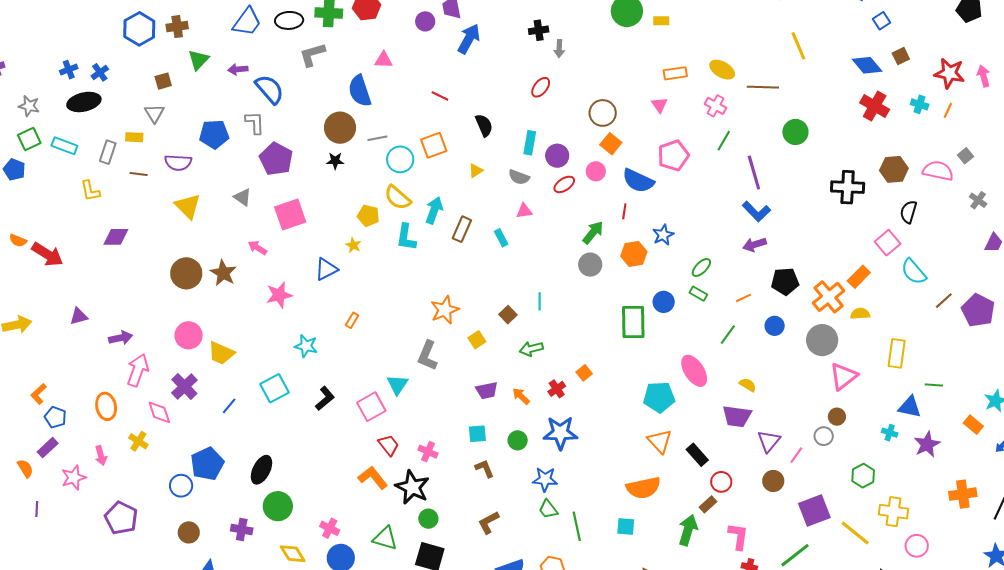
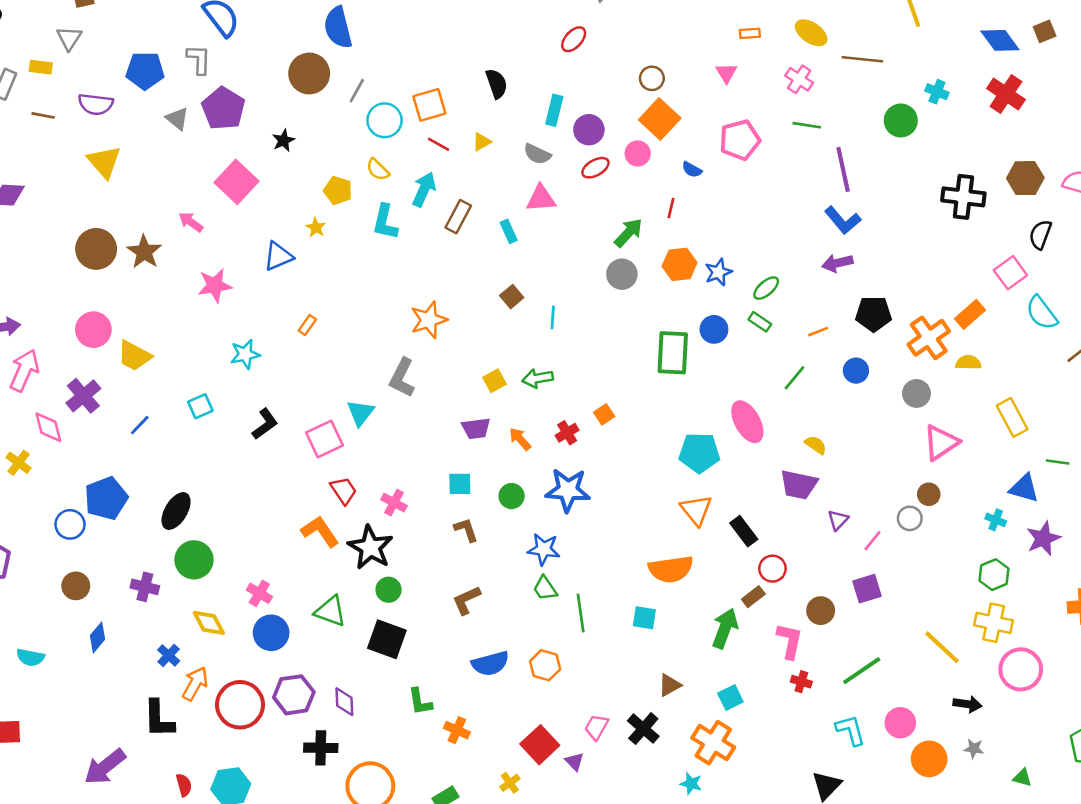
orange rectangle: (675, 73) -> (750, 33), size x0.7
red line: (440, 96) -> (438, 144), moved
cyan cross: (920, 104) -> (937, 92), moved
brown circle: (603, 113) -> (652, 78), size x0.7
gray line: (377, 138) -> (357, 91), turned -54
green line: (724, 141) -> (807, 125), turned 65
orange square: (611, 144) -> (660, 119), size x1.4
black star: (335, 161) -> (283, 140), moved, turned -30
blue semicircle: (638, 181) -> (692, 170), size x0.5
gray triangle: (243, 197) -> (177, 119), moved
yellow semicircle: (398, 198) -> (378, 170), size x0.7
pink triangle: (524, 211) -> (541, 198), size x1.4
pink square: (290, 215) -> (236, 182), turned -32
blue star: (663, 235) -> (718, 272), moved
brown square: (508, 315) -> (512, 297), moved
yellow square: (477, 340) -> (495, 381), moved
gray circle: (822, 340) -> (916, 393), size x0.7
cyan star: (306, 346) -> (245, 354), turned -30
yellow rectangle: (897, 353) -> (1012, 417), turned -40
cyan square: (275, 388) -> (200, 406), size x0.7
purple triangle: (769, 441) -> (838, 520), size x0.7
green hexagon: (863, 476) -> (994, 575), moved
brown circle: (773, 481) -> (821, 611), moved
purple square: (814, 511) -> (867, 589), moved, size x0.7
pink circle: (917, 546) -> (1021, 669), size x1.4

